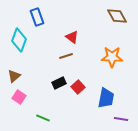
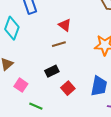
red square: (78, 87) -> (68, 88), moved
pink square: (19, 97) -> (21, 85), moved

